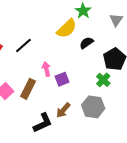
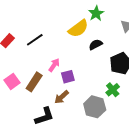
pink arrow: (46, 69) -> (54, 65), turned 40
green cross: (103, 80) -> (113, 90), moved
brown arrow: (63, 110) -> (62, 97), moved

